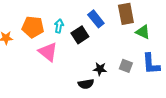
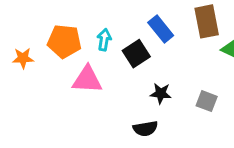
pink triangle: (48, 52) -> (87, 80), turned -35
black star: (100, 69) -> (161, 93), moved

